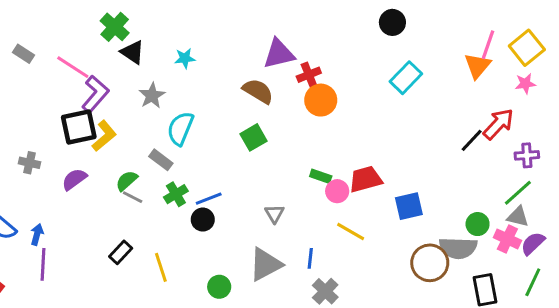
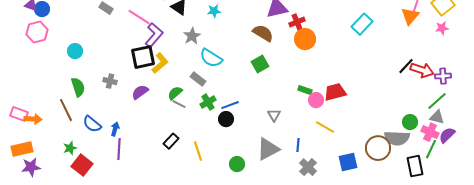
red arrow: (498, 124) -> (422, 70), moved, turned 65
cyan semicircle: (180, 128) -> (211, 58), turned -80
blue square: (409, 206) -> (348, 162), moved
green line: (533, 282) -> (431, 149), moved

